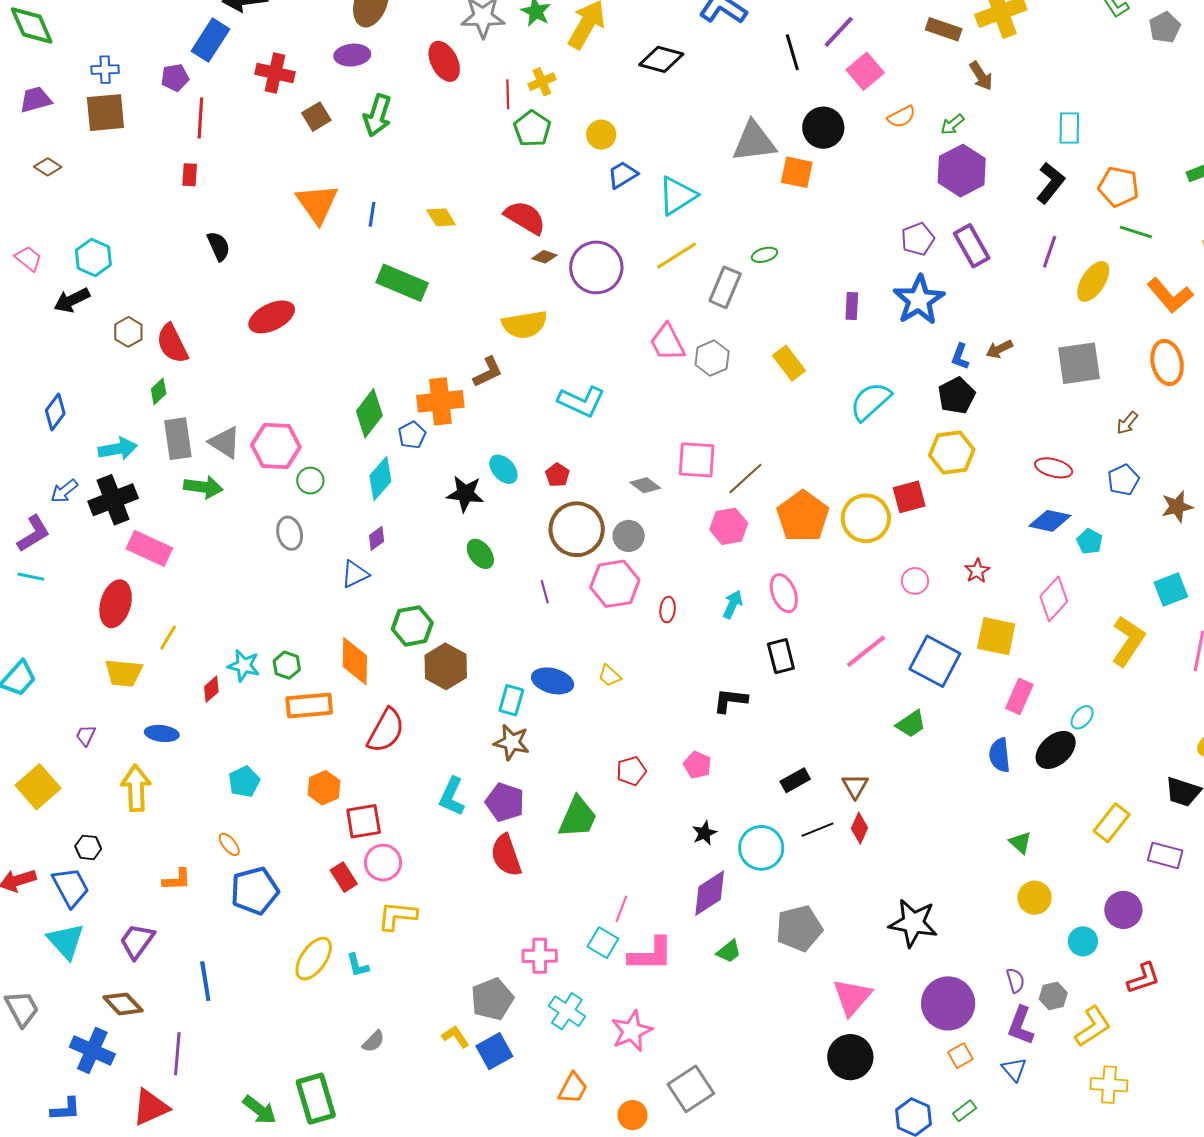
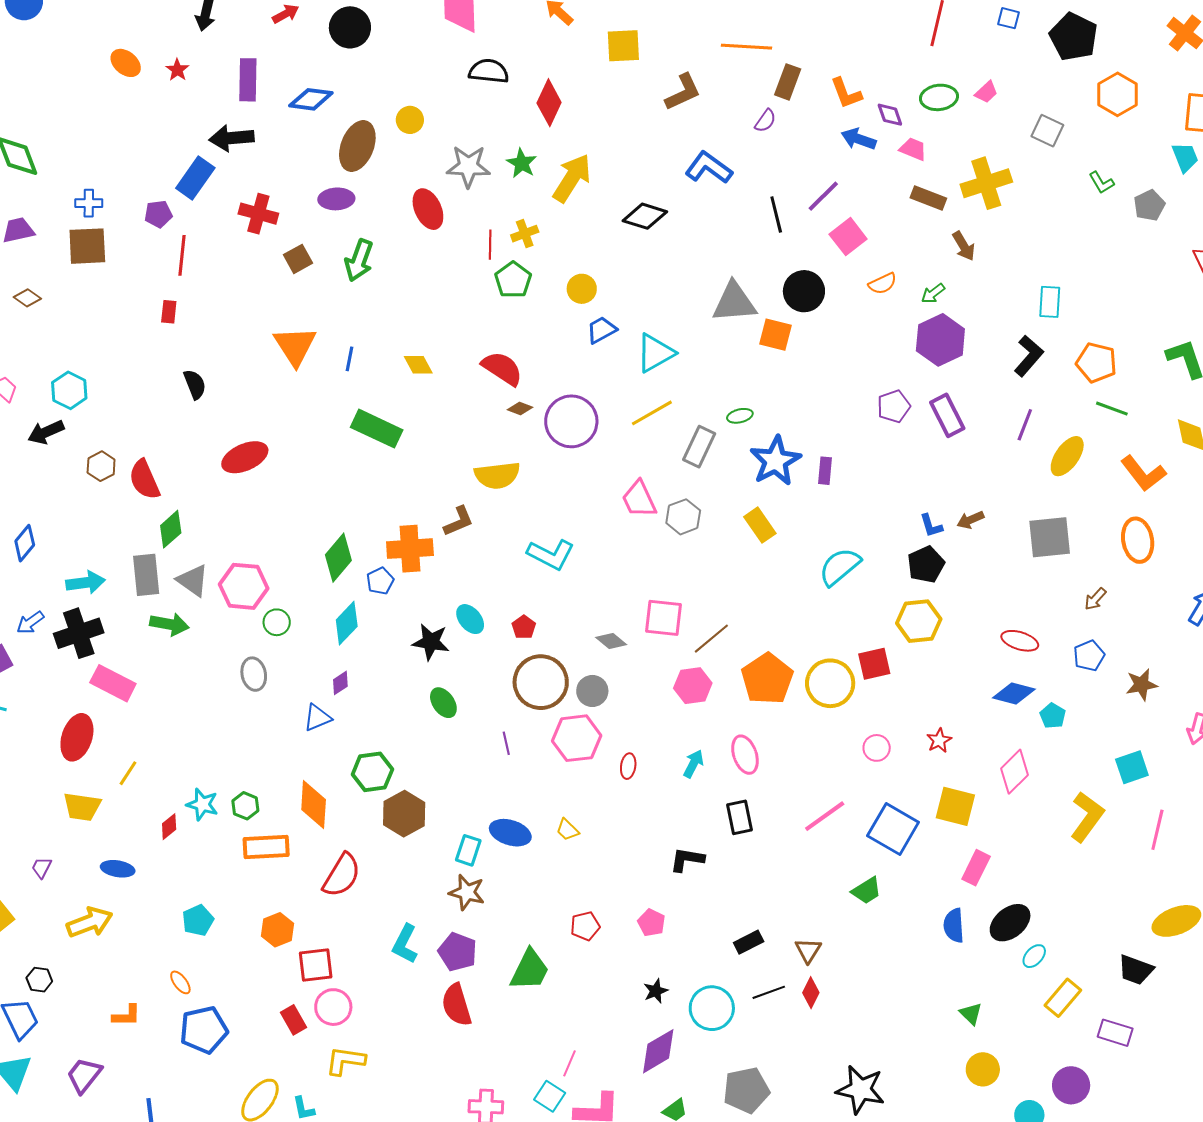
blue star: (919, 300) -> (775, 461), moved
blue L-shape: (960, 357) -> (931, 526), turned -40
green diamond: (159, 391) -> (171, 529), moved, size x1.4
cyan ellipse: (1082, 717) -> (1034, 956), moved
yellow arrow: (136, 788) -> (90, 922), turned 69

